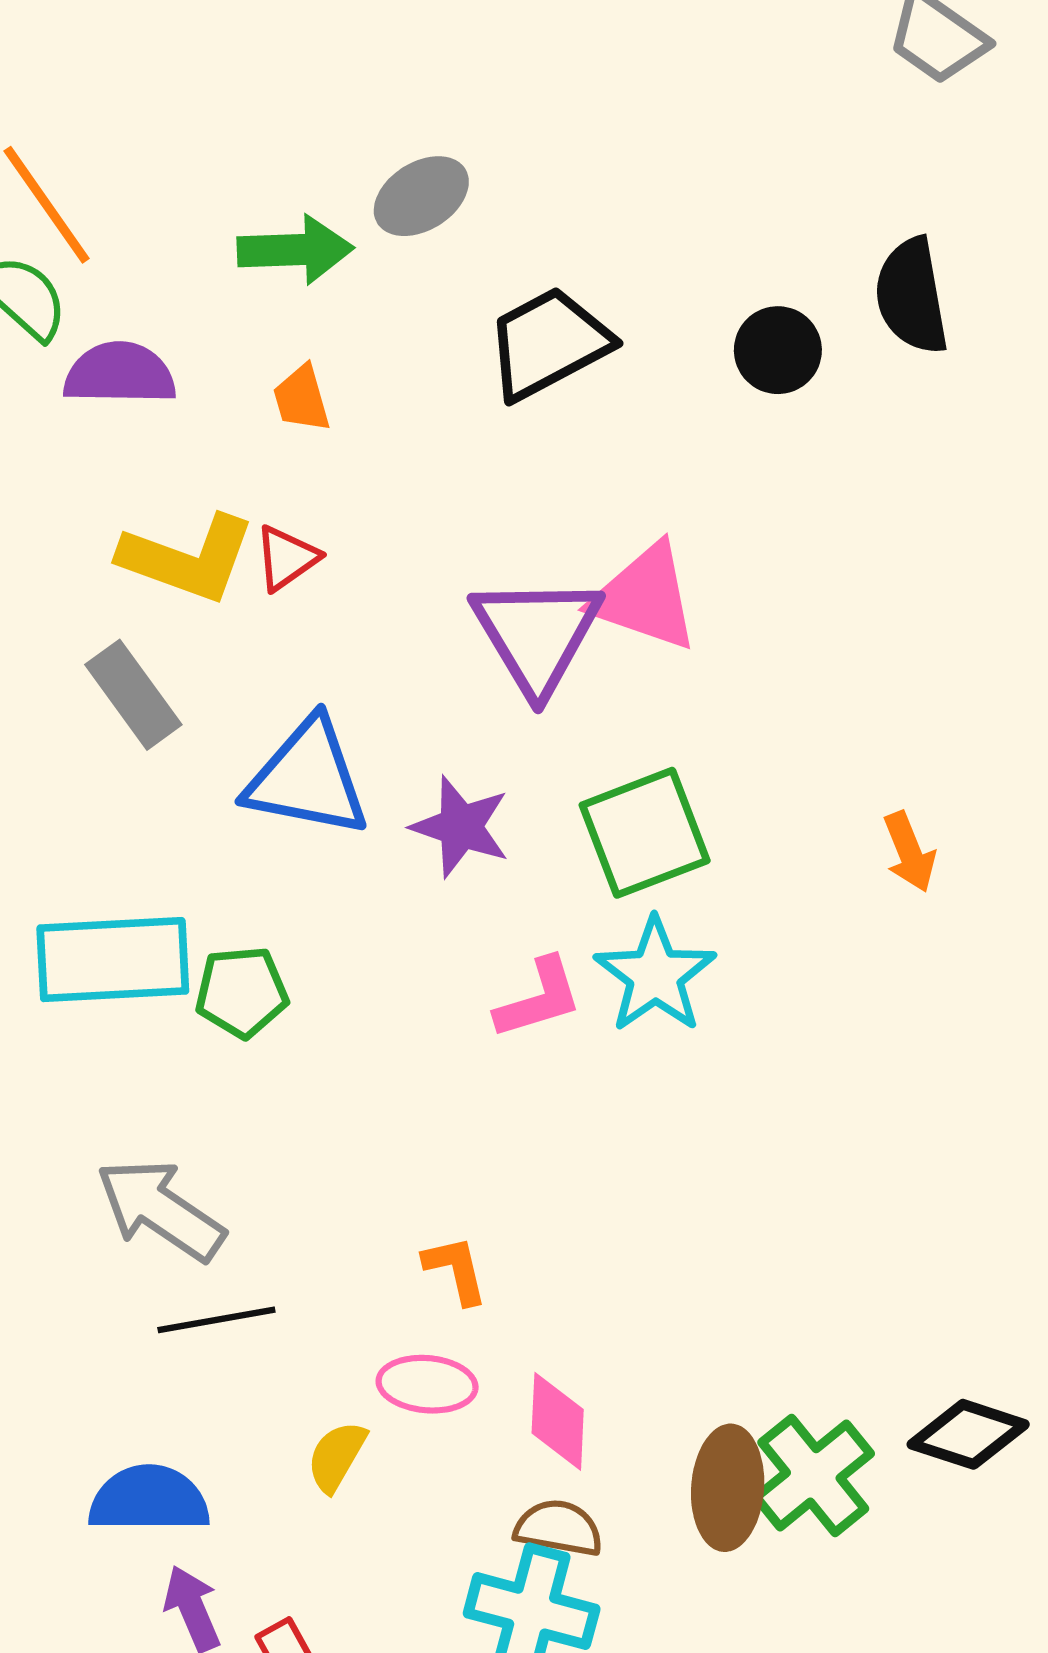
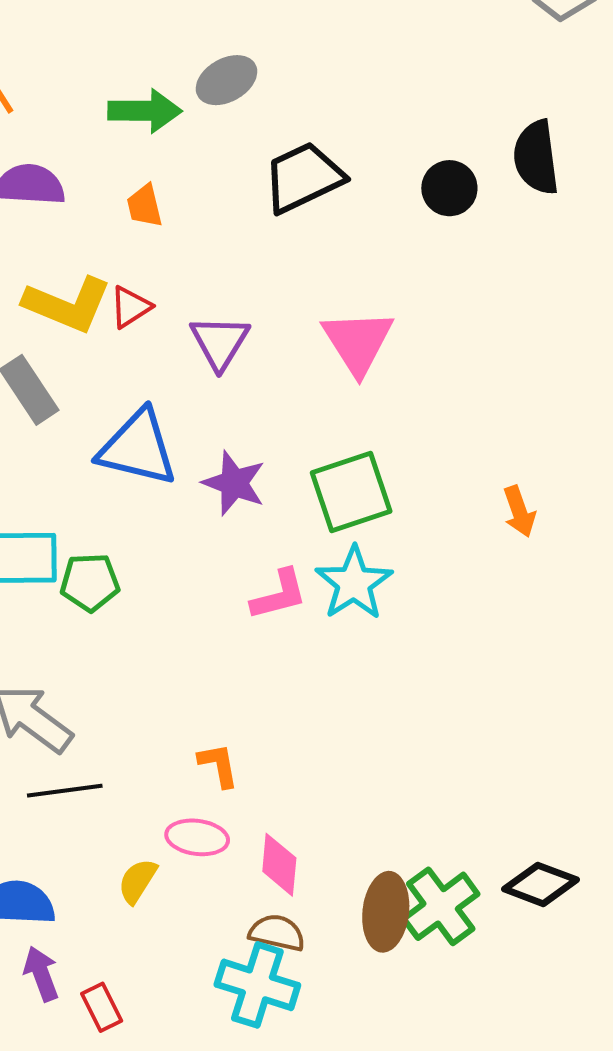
pink triangle: (645, 597) -> (358, 342), turned 36
purple triangle: (537, 634) -> (220, 342), moved, size x0.7

